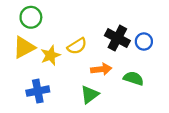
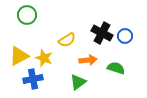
yellow triangle: (24, 47) -> (19, 56), moved
yellow star: (50, 55) -> (44, 58), moved, turned -30

